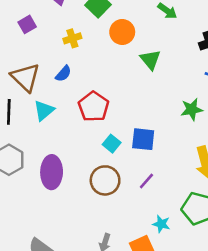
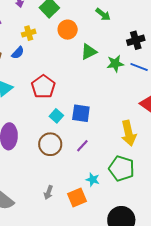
green triangle: (150, 60) -> (89, 52), turned 42
blue semicircle: (63, 74) -> (18, 53), moved
green star: (192, 109) -> (115, 64), moved

